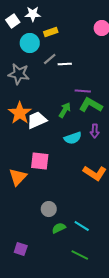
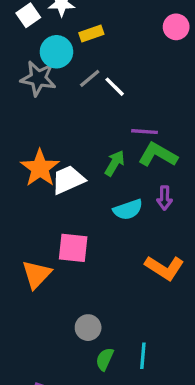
white line: (65, 64) -> (115, 87), turned 48
gray star: (19, 74) -> (38, 78), moved
cyan line: (82, 226) -> (143, 356), turned 63
green semicircle: (59, 228) -> (105, 359), turned -40

